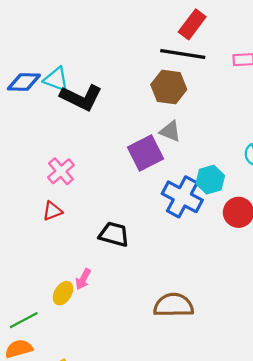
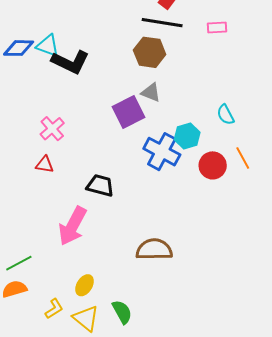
red triangle: (52, 211) -> (45, 165), turned 30
pink arrow: (83, 279) -> (73, 226), size x2.0
yellow ellipse: (63, 293) -> (85, 285), moved

